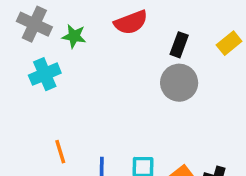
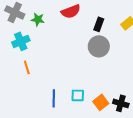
orange line: (60, 152) -> (27, 67), moved

